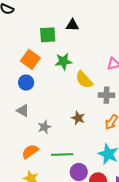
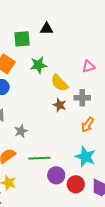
brown star: (78, 118) -> (60, 105), moved

